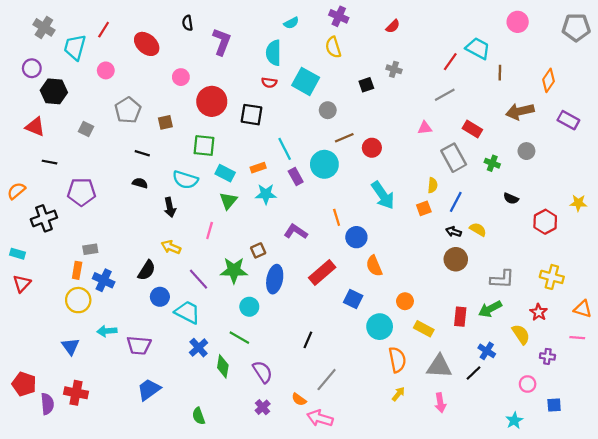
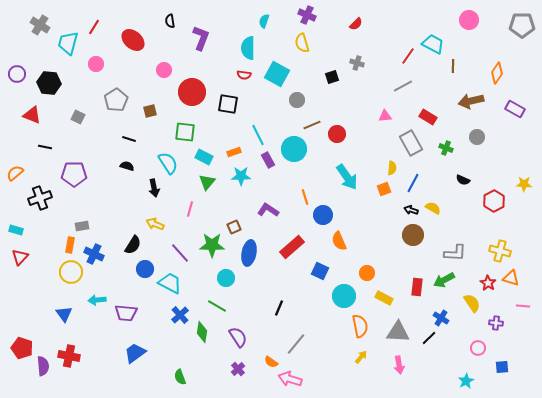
cyan semicircle: (291, 23) -> (264, 21), turned 136
purple circle: (32, 68) -> (17, 74), moved
cyan semicircle: (185, 180) -> (168, 163), turned -140
orange triangle: (583, 309) -> (511, 278), moved

